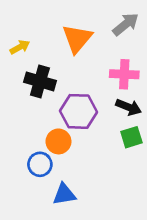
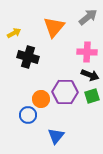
purple hexagon: (79, 111) -> (65, 92), moved
blue triangle: (64, 194) -> (56, 136), moved, turned -42

